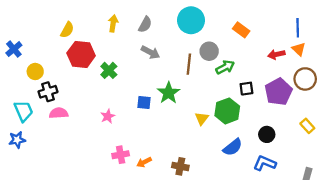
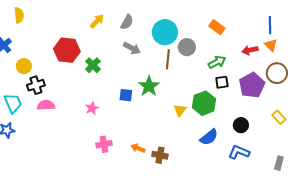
cyan circle: (191, 20) -> (165, 32), moved
yellow arrow: (113, 23) -> (97, 21), turned 35
yellow semicircle: (67, 30) -> (19, 15), moved, turned -35
green arrow: (225, 67) -> (217, 62), moved
orange arrow: (144, 162) -> (138, 148), moved, turned 48

